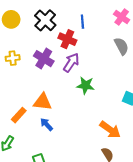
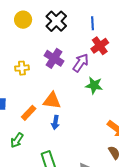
red cross: (67, 39) -> (100, 46), moved, turned 30
yellow cross: (13, 58) -> (22, 68), moved
blue arrow: (46, 124) -> (55, 122), turned -128

